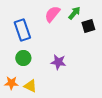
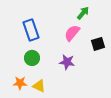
pink semicircle: (52, 14) -> (72, 33), moved
black square: (88, 26) -> (98, 44), moved

